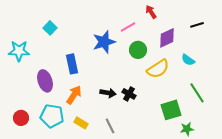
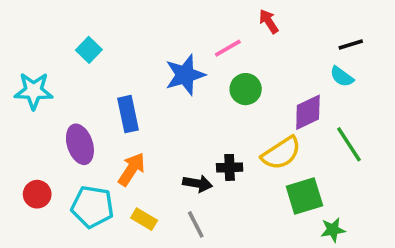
purple diamond: (167, 38) -> (308, 112), moved
cyan semicircle: (188, 60) -> (342, 77), moved
yellow semicircle: (158, 69) -> (281, 153), moved
black arrow: (108, 93) -> (198, 184), moved
green line: (197, 93) -> (349, 144), moved
black cross: (129, 94) -> (230, 167), turned -32
red circle: (21, 118) -> (37, 194), moved

